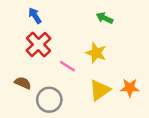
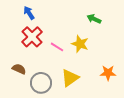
green arrow: (105, 18) -> (94, 19), moved
pink line: (67, 66) -> (57, 47), moved
yellow triangle: (100, 90) -> (70, 78), moved

